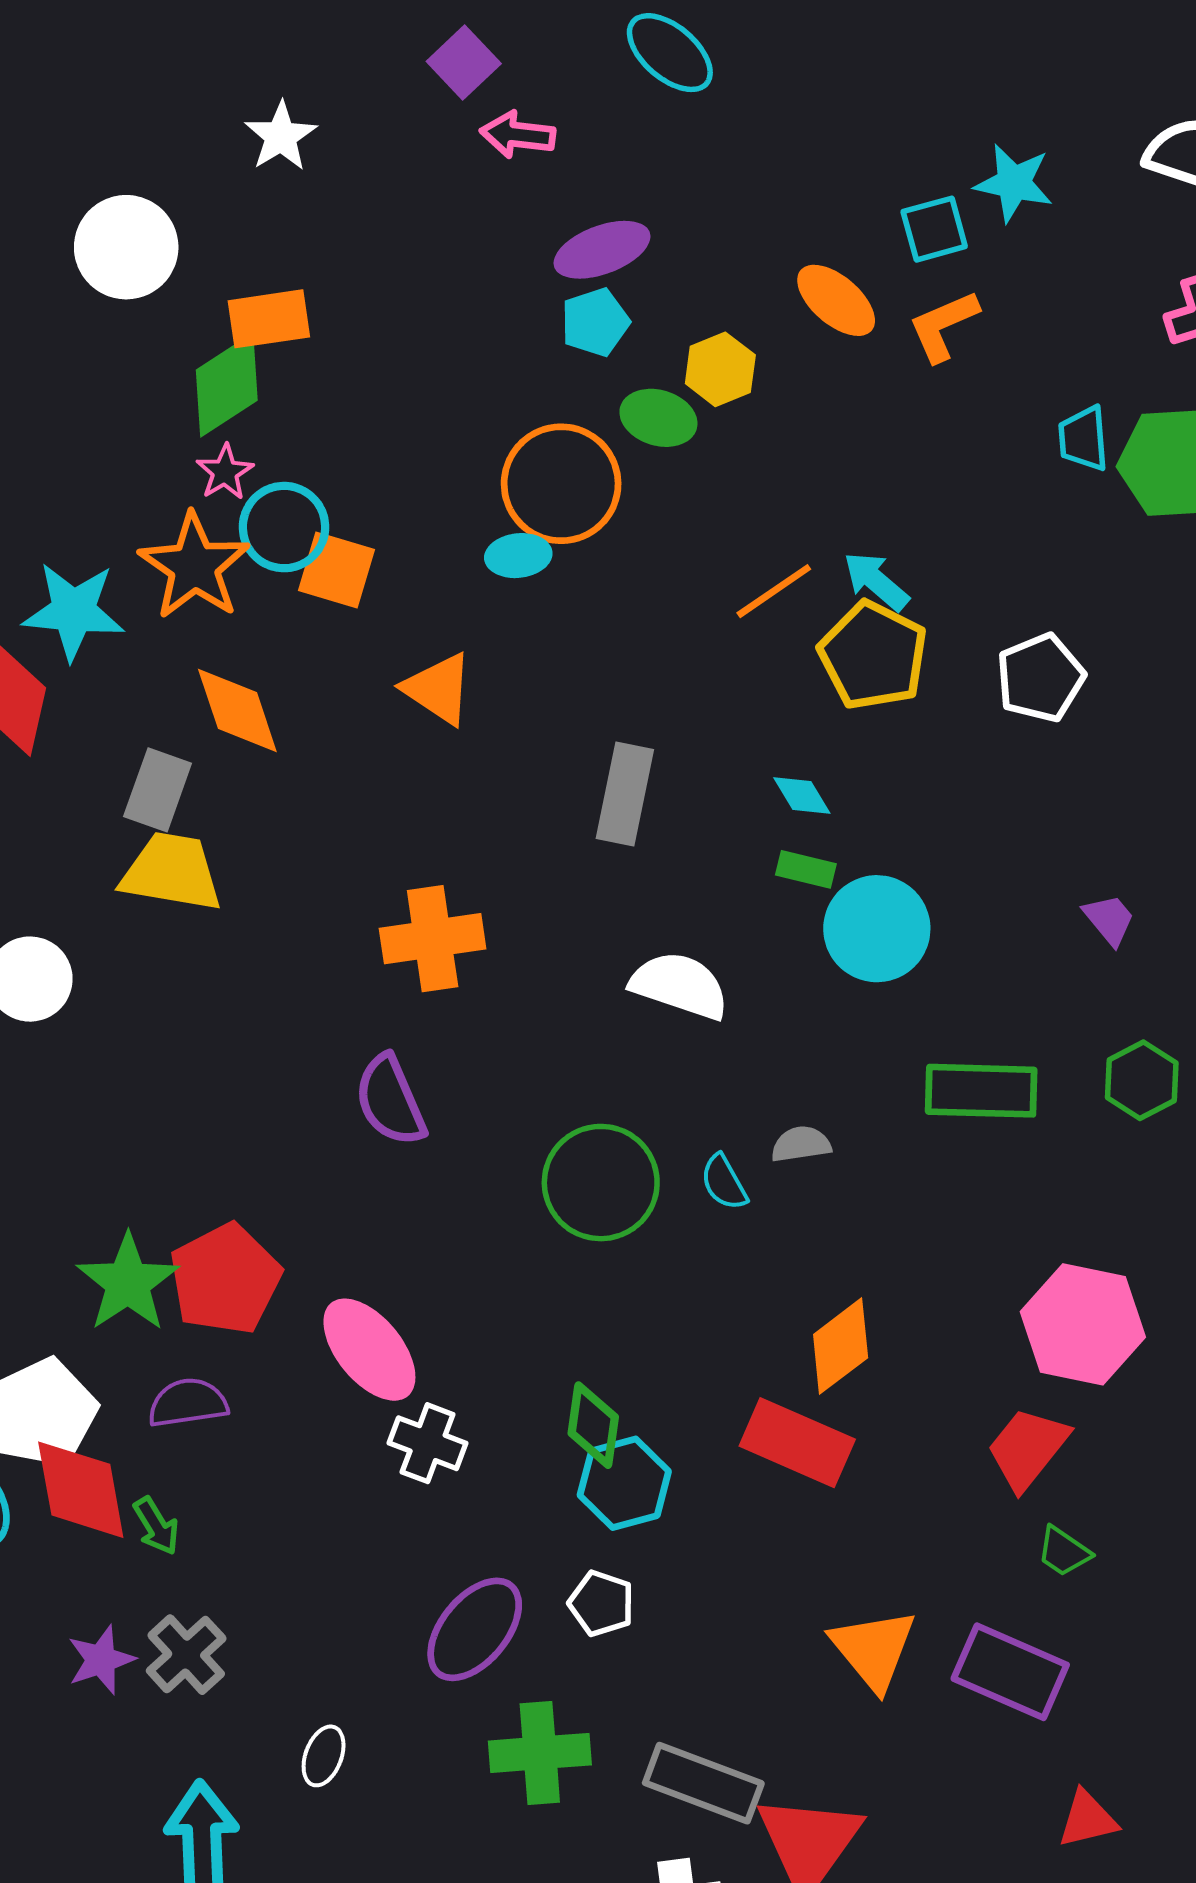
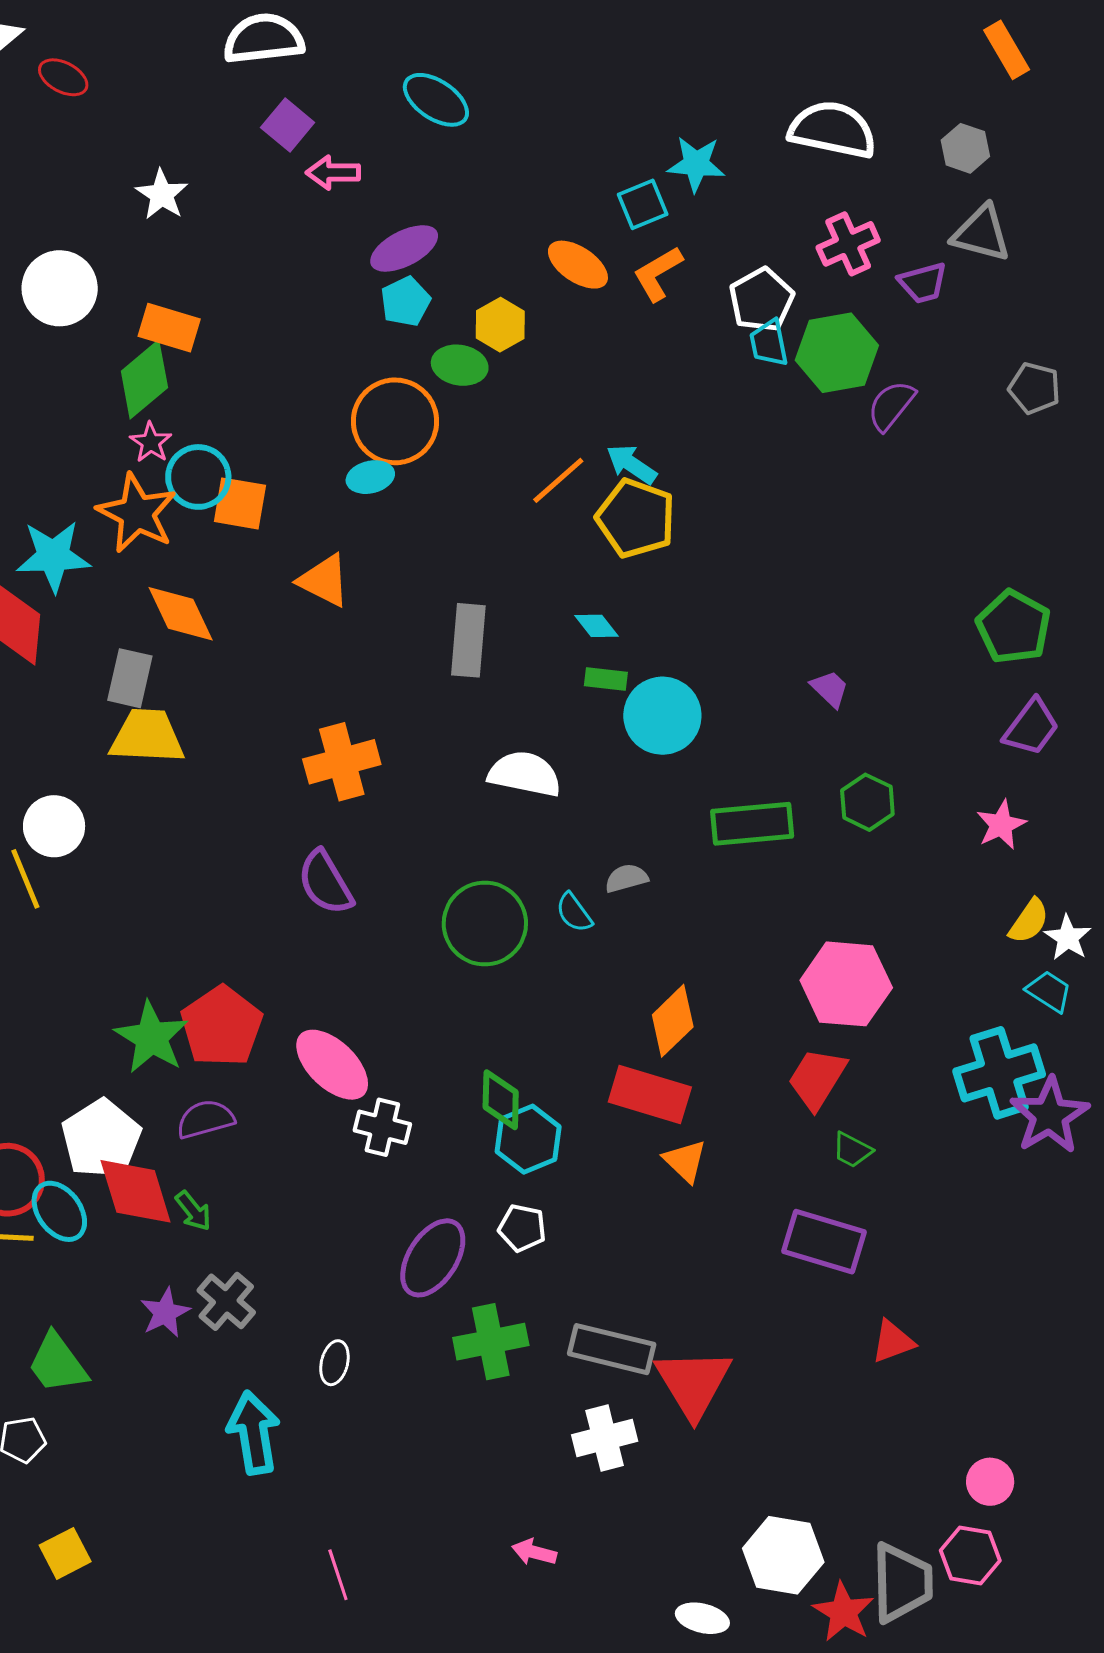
orange rectangle: (269, 319) -> (169, 328), turned 32
white pentagon: (1040, 678) -> (762, 300), moved
orange triangle: (873, 1649) -> (685, 1161), moved, size x0.7

